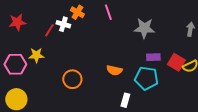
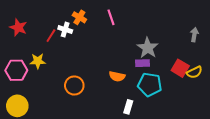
red star: (17, 22) -> (18, 27), turned 30
gray star: (144, 28) -> (148, 48), moved, turned 30
purple rectangle: (153, 57) -> (142, 63), moved

